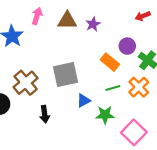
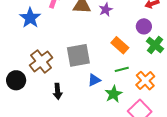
purple circle: (127, 46) -> (144, 26), moved
orange cross: (139, 87) -> (145, 81), moved
green star: (105, 115) -> (114, 94), turned -30

